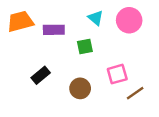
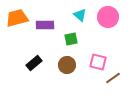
pink square: (117, 74) -> (98, 62), turned 30
brown circle: (80, 88) -> (67, 65), moved

